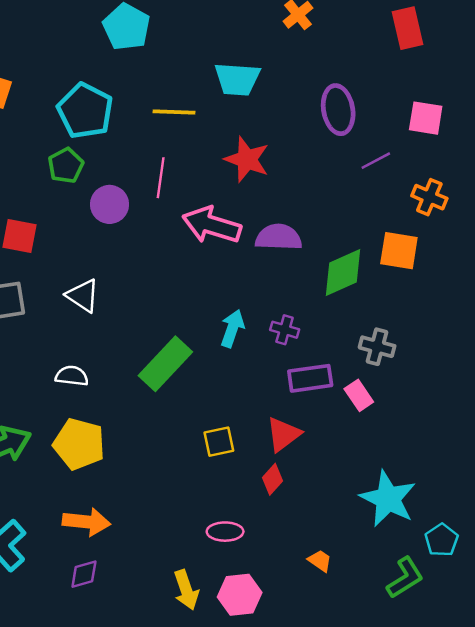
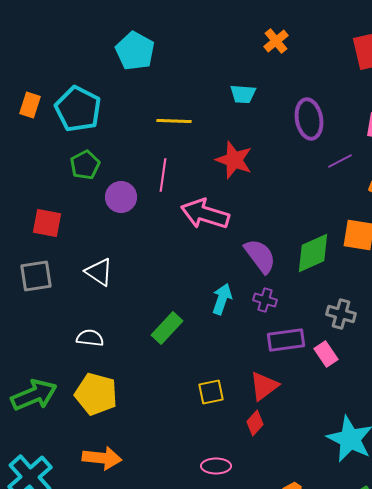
cyan trapezoid: (237, 79) -> (243, 94), moved, size x0.7
cyan pentagon: (85, 111) -> (78, 109), moved
purple semicircle: (279, 237) -> (260, 256), moved, turned 51
green rectangle: (165, 364) -> (167, 328), size x0.7

